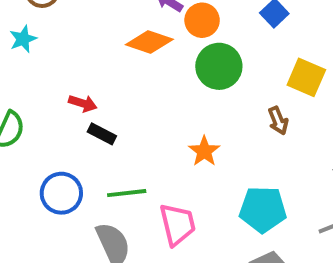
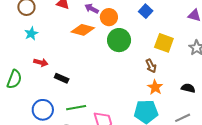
cyan star: (23, 39) -> (31, 34), moved
red arrow: (83, 103) -> (41, 62), moved
orange star: (204, 151) -> (155, 87), moved

